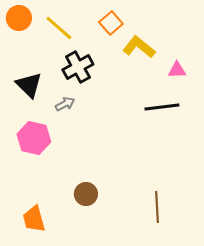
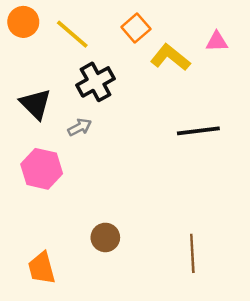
pink triangle: (177, 70) -> (217, 41), moved

